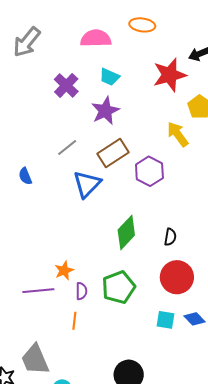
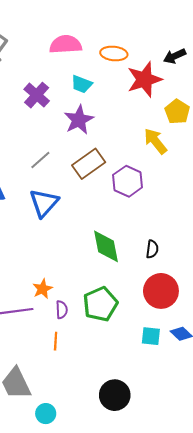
orange ellipse: (142, 25) -> (114, 53), moved
blue triangle: (87, 184) -> (44, 203), moved
green diamond: (126, 233) -> (106, 246), turned -52

